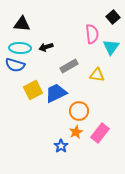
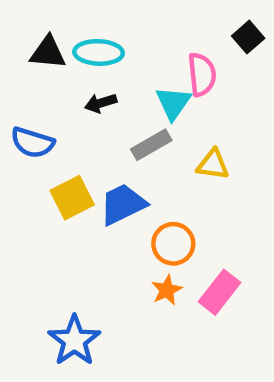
cyan triangle: (111, 47) -> (173, 103), moved
cyan ellipse: (20, 48) -> (99, 52), moved
blue star: (61, 146) -> (74, 341), moved, size x1.6

